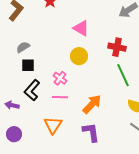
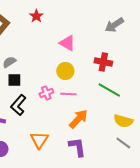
green line: (123, 75) -> (109, 90), turned -35
pink cross: (60, 78) -> (46, 93), turned 32
pink line: (60, 97) -> (68, 94), moved

